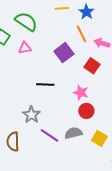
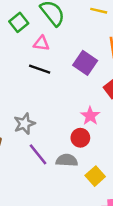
purple square: (64, 53) -> (85, 63), turned -36
black line: (45, 84) -> (40, 69), moved
red circle: (86, 111) -> (80, 138), moved

